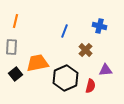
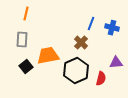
blue cross: (100, 26) -> (112, 28), moved
blue line: (64, 31) -> (91, 24), moved
brown cross: (86, 50) -> (81, 43), moved

